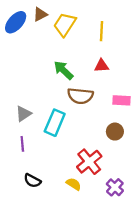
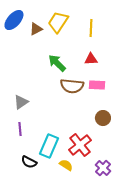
brown triangle: (40, 14) -> (36, 29), moved
pink rectangle: (122, 100) -> (97, 85), moved
cyan rectangle: (55, 123) -> (49, 146), moved

